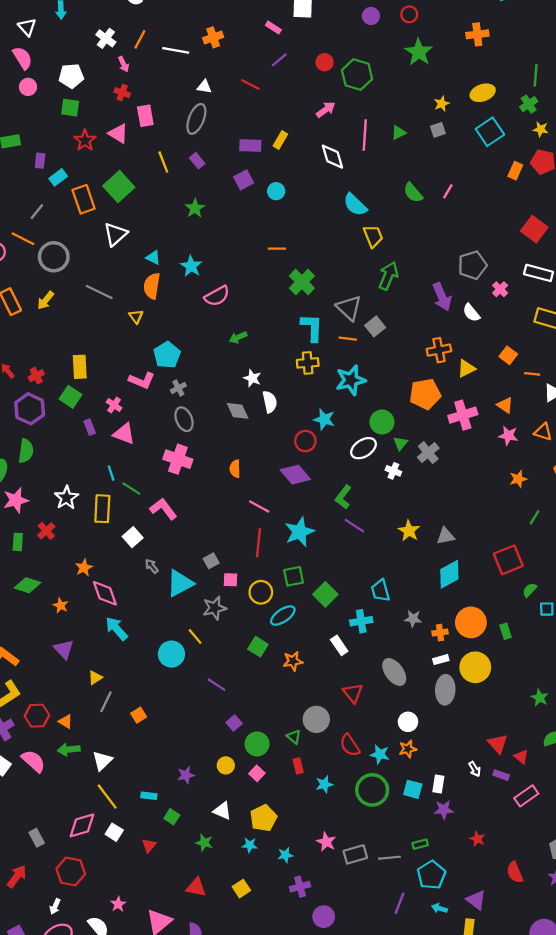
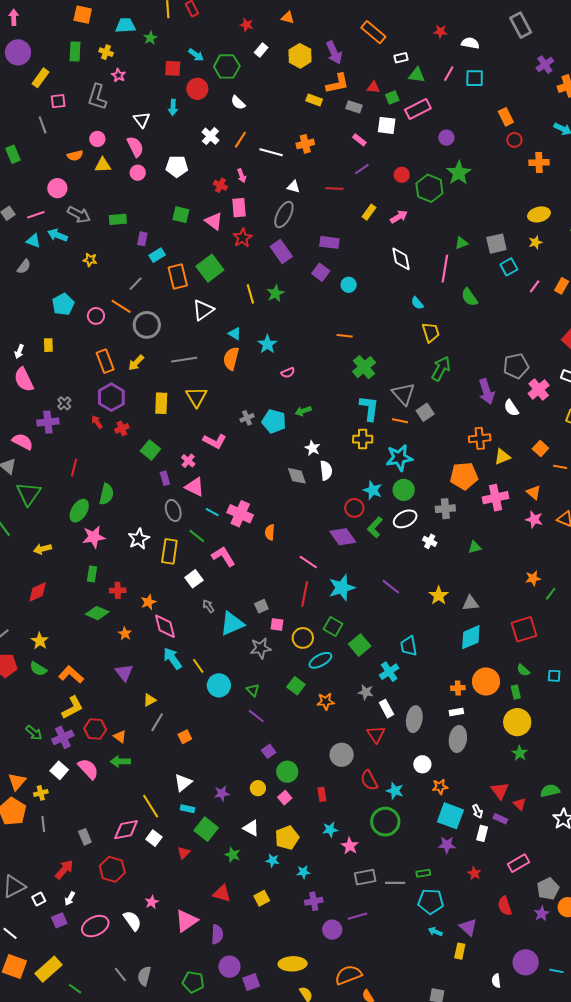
red circle: (409, 14) -> (514, 140), moved
green star: (419, 52) -> (459, 173), moved
pink arrow: (124, 64) -> (242, 176), moved
red line: (250, 85) -> (334, 188), turned -30
yellow star: (442, 104) -> (535, 242), moved
green square: (70, 108) -> (181, 215), moved
gray square: (438, 130) -> (496, 244), size x1.5
cyan square: (490, 132) -> (509, 267), moved, size x0.7
pink line: (365, 135) -> (445, 269), moved
red star: (85, 140) -> (242, 238), moved
yellow rectangle: (280, 140) -> (369, 212), moved
purple rectangle: (197, 161) -> (281, 251), size x1.6
yellow line: (163, 162) -> (250, 294), moved
purple square: (244, 180) -> (321, 272), turned -30
pink line: (448, 191) -> (535, 286), moved
cyan semicircle: (355, 205) -> (417, 303), size x0.6
pink cross: (500, 289) -> (539, 389), size x1.5
gray line: (99, 292) -> (184, 360), turned -40
pink semicircle: (217, 296) -> (288, 373), size x0.6
yellow triangle: (136, 316) -> (196, 397), moved, size x1.6
cyan pentagon: (167, 355) -> (274, 421), moved, turned -30
yellow rectangle: (80, 367) -> (161, 403), moved
gray cross: (178, 388) -> (247, 418), moved
purple hexagon: (30, 409) -> (111, 397), moved
gray ellipse: (184, 419) -> (173, 510), moved
green circle: (382, 422) -> (404, 490), moved
green triangle: (400, 443) -> (475, 547), moved, turned 32
gray cross: (428, 453) -> (445, 509), moved, turned 30
orange semicircle: (235, 469) -> (270, 532), moved
cyan line: (111, 473) -> (212, 512), moved, turned -48
orange star: (518, 479) -> (533, 578), moved
green L-shape: (343, 497) -> (375, 527), moved
red cross: (46, 531) -> (118, 590), moved, turned 35
green square: (294, 576) -> (333, 627), turned 36
green semicircle: (530, 590) -> (523, 670), moved, turned -96
gray star: (413, 619) -> (366, 692), moved
cyan cross: (361, 621) -> (389, 672), turned -30
yellow line: (195, 637) -> (198, 666), moved
white rectangle: (339, 645) -> (386, 709), moved
yellow circle: (475, 667) -> (517, 722), moved
gray ellipse: (394, 672) -> (414, 719), turned 40
green star: (540, 698) -> (520, 753), moved
green triangle: (294, 737) -> (253, 690), moved
orange star: (408, 749) -> (440, 787), moved
white triangle: (102, 761) -> (183, 783), moved
cyan star: (324, 784) -> (330, 830), moved
white rectangle: (438, 784) -> (482, 833), moved
cyan square: (413, 789) -> (450, 816), moved, size x1.5
pink rectangle: (526, 796) -> (519, 863), moved
green square: (172, 817) -> (206, 829), size x1.6
pink star: (326, 842) -> (350, 846), moved
cyan pentagon: (431, 875) -> (431, 901), turned 30
purple line: (400, 903) -> (357, 916), moved, turned 48
white arrow: (55, 906) -> (70, 899), moved

